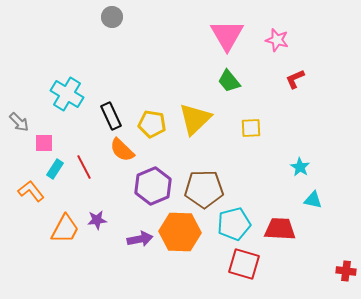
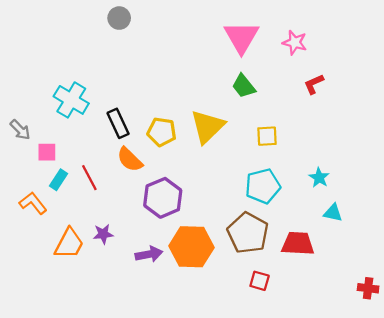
brown pentagon: (204, 189) -> (248, 233), moved, turned 30
cyan pentagon: (234, 224) -> (263, 186), moved
red square: (244, 264) -> (260, 281), size x0.6

